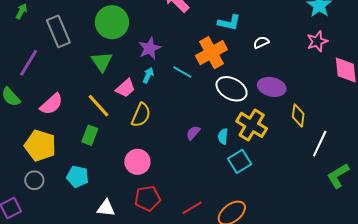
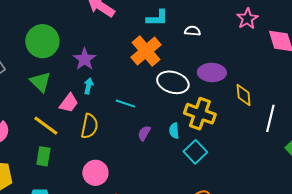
white semicircle: (261, 42) -> (193, 31), turned 42
cyan line: (182, 72) -> (126, 104), moved

